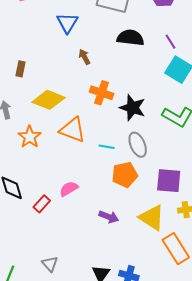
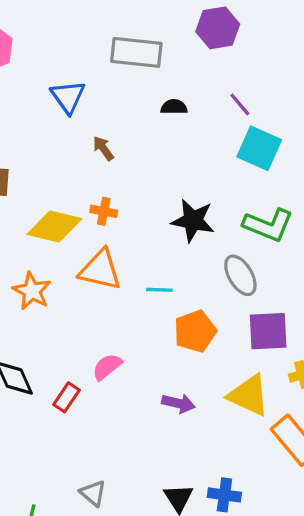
black semicircle: (130, 38) -> (174, 107), size x0.6
orange cross: (102, 93) -> (104, 211), moved, size x0.7
gray ellipse: (138, 145) -> (240, 275), moved

